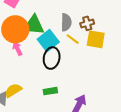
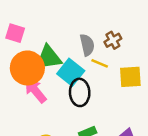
yellow square: (96, 39) -> (130, 77), moved
pink arrow: (17, 49) -> (35, 91), size x1.5

